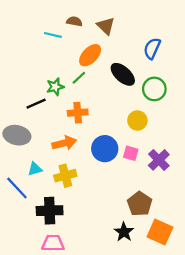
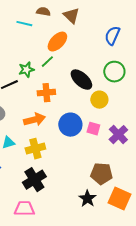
black ellipse: (123, 74) -> (81, 80), moved
brown pentagon: (140, 204) -> (101, 174), turned -30
black cross: (50, 211) -> (34, 180), moved, turned -30

